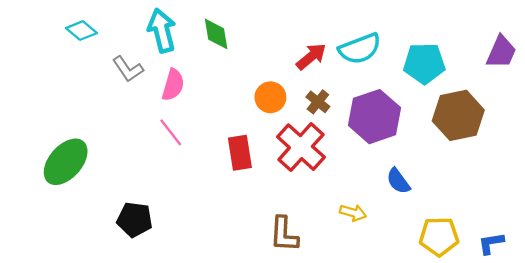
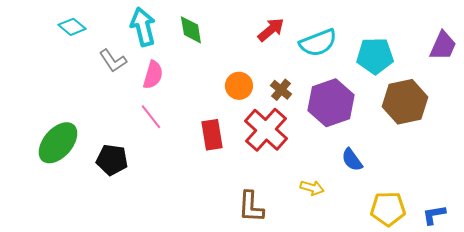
red arrow: (311, 57) -> (271, 30), moved
black pentagon: (135, 219) -> (112, 160), moved

